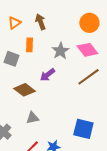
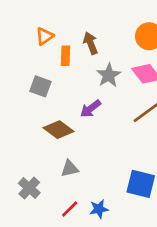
brown arrow: (40, 22) -> (91, 43), moved
orange rectangle: (29, 45) -> (65, 56), moved

